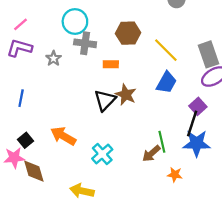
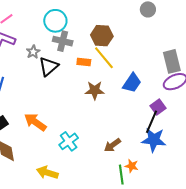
yellow line: (166, 50) -> (104, 58), moved
brown star: (126, 95) -> (95, 90), turned -30
black triangle: (105, 100) -> (49, 67), moved
green line: (162, 142) -> (121, 175), moved

